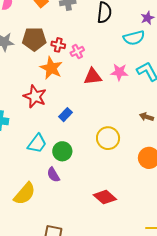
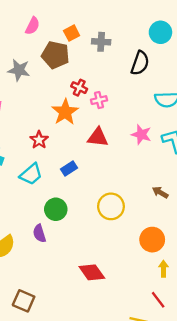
brown pentagon: (34, 39) -> (55, 55), moved
red triangle: (93, 77) -> (98, 137), moved
red star: (35, 96) -> (39, 140), size x0.7
cyan trapezoid: (37, 144) -> (31, 174), moved

